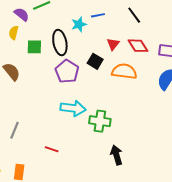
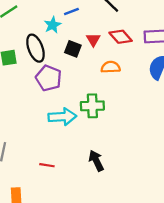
black square: (95, 61) -> (73, 49), moved
orange semicircle: (124, 71) -> (111, 67), size x0.7
green cross: (100, 121) -> (92, 106), moved
black arrow: (116, 155) -> (96, 161), moved

